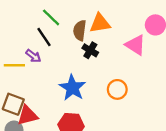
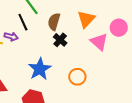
orange triangle: (100, 23) -> (86, 19), moved, turned -48
purple arrow: (33, 56) -> (11, 37), turned -32

